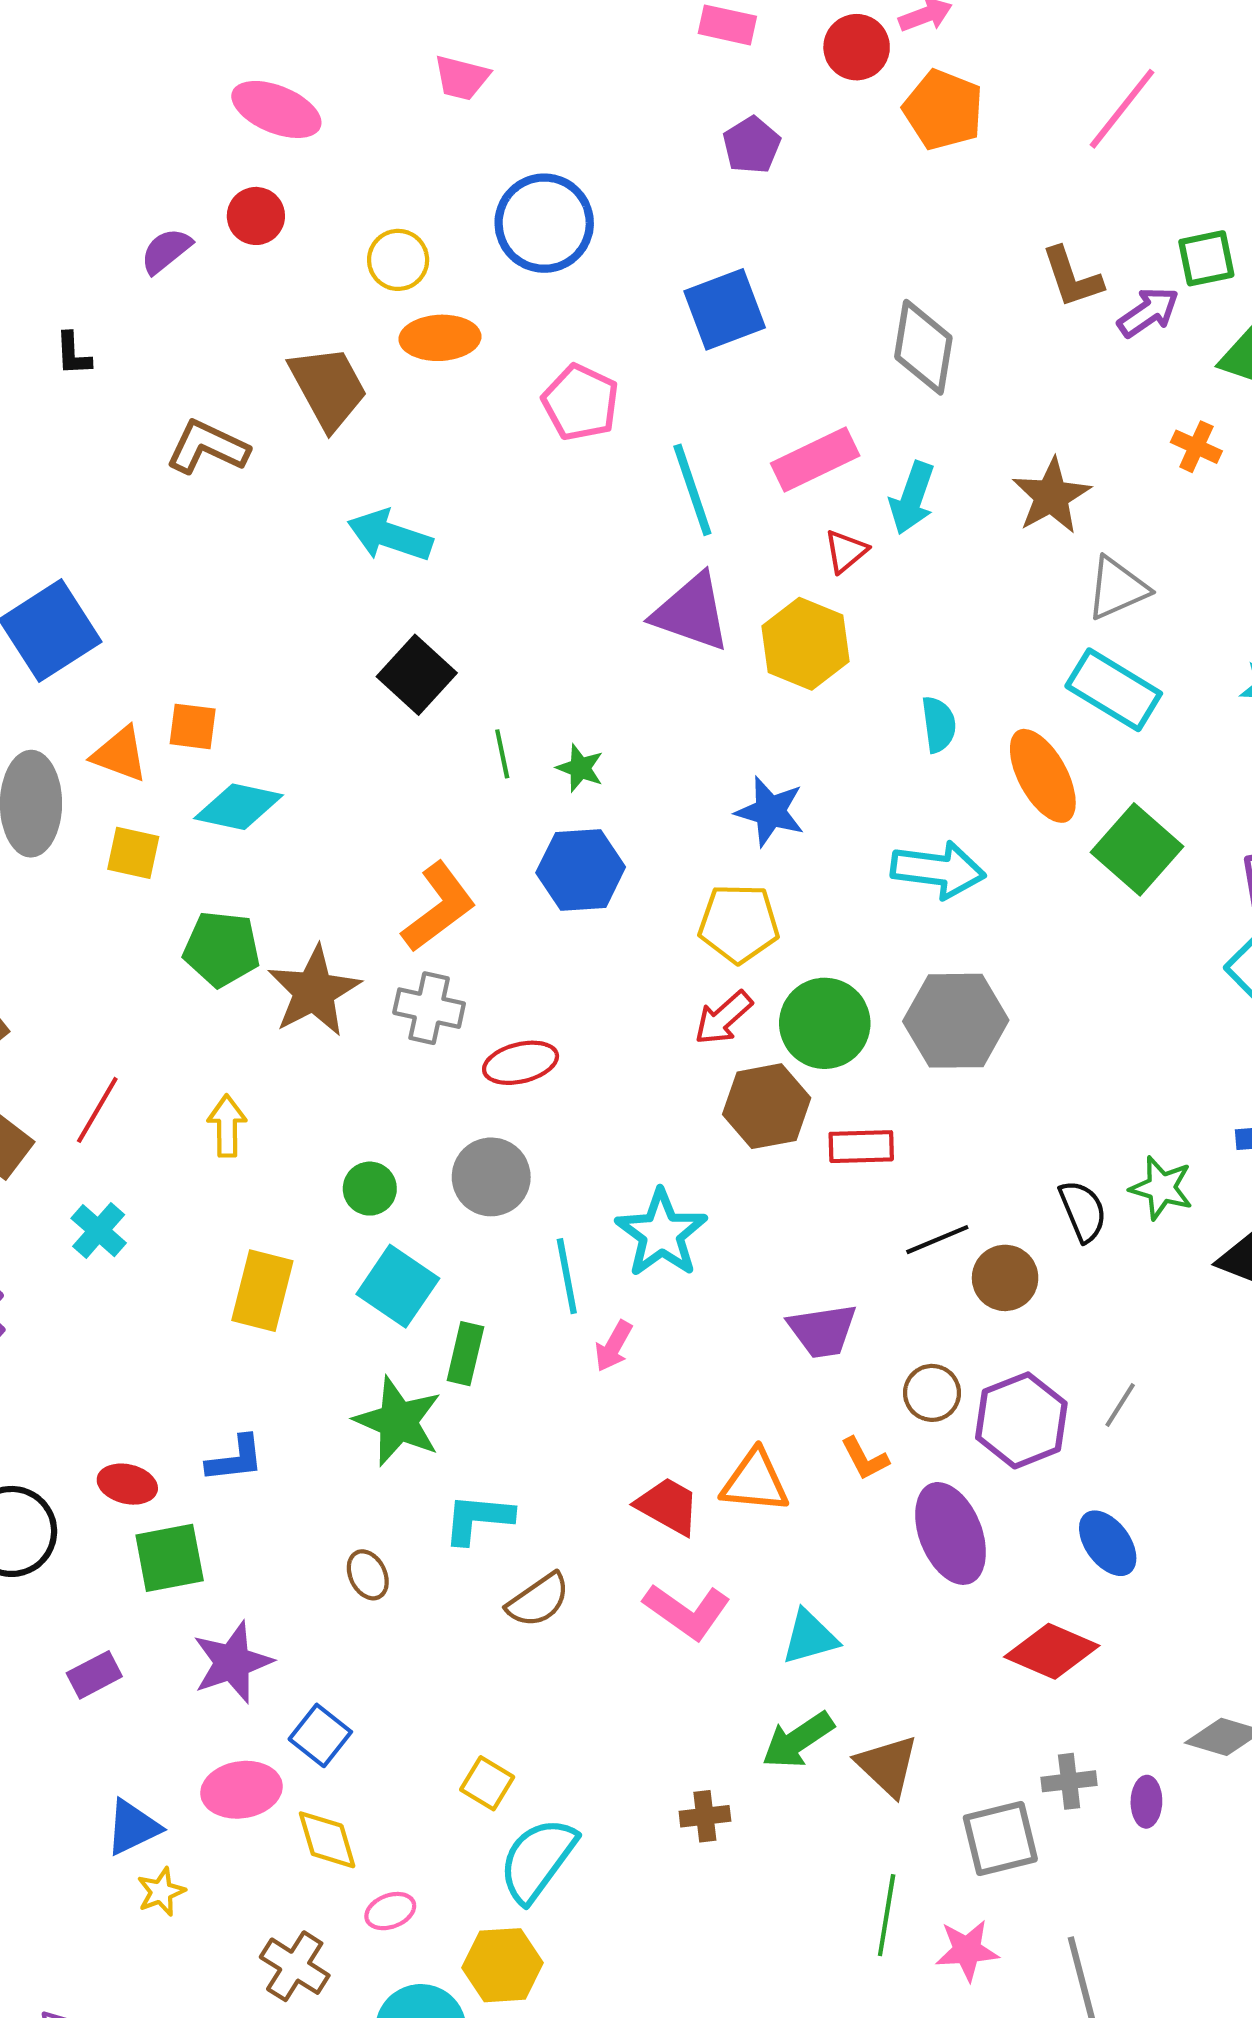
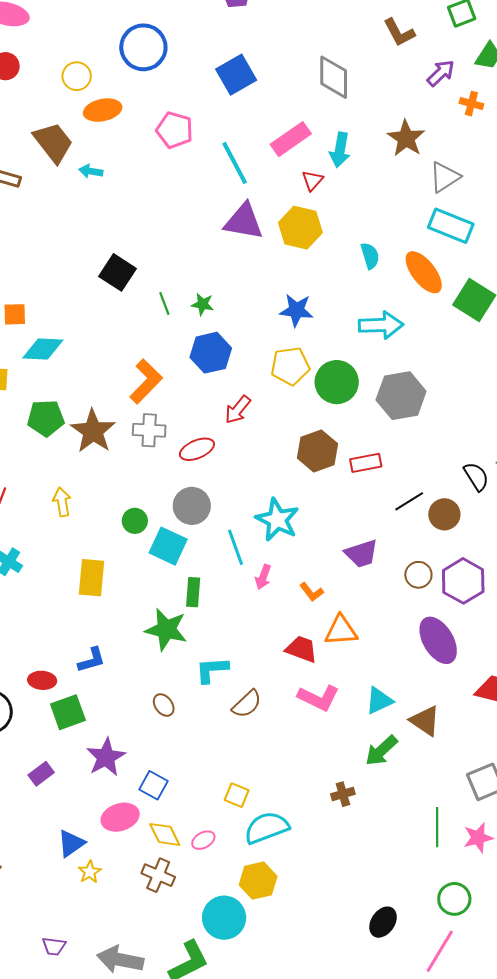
purple arrow: (1148, 312) -> (441, 73), moved
cyan arrow: (390, 536) -> (91, 171), moved, size x0.6
red arrow: (723, 1018) -> (238, 410), moved
green circle: (825, 1023) -> (337, 382), moved
cyan square: (398, 1286) -> (168, 546), moved
orange L-shape: (865, 1458) -> (312, 592), moved
brown triangle: (887, 1766) -> (425, 721), moved
cyan semicircle: (537, 1860) -> (267, 828), turned 42
pink ellipse: (390, 1911) -> (203, 840), moved
brown cross: (295, 1966) -> (158, 875), moved

